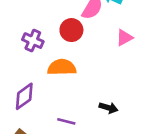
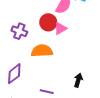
pink triangle: (124, 38) -> (60, 28), moved
black arrow: (108, 108) -> (78, 80), turned -88

